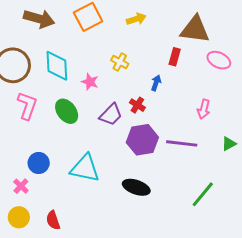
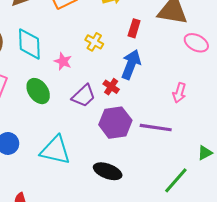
red rectangle: (175, 57) -> (134, 28), moved
blue arrow: (156, 83) -> (131, 64), size x1.8
green triangle: (229, 144) -> (205, 153), moved

